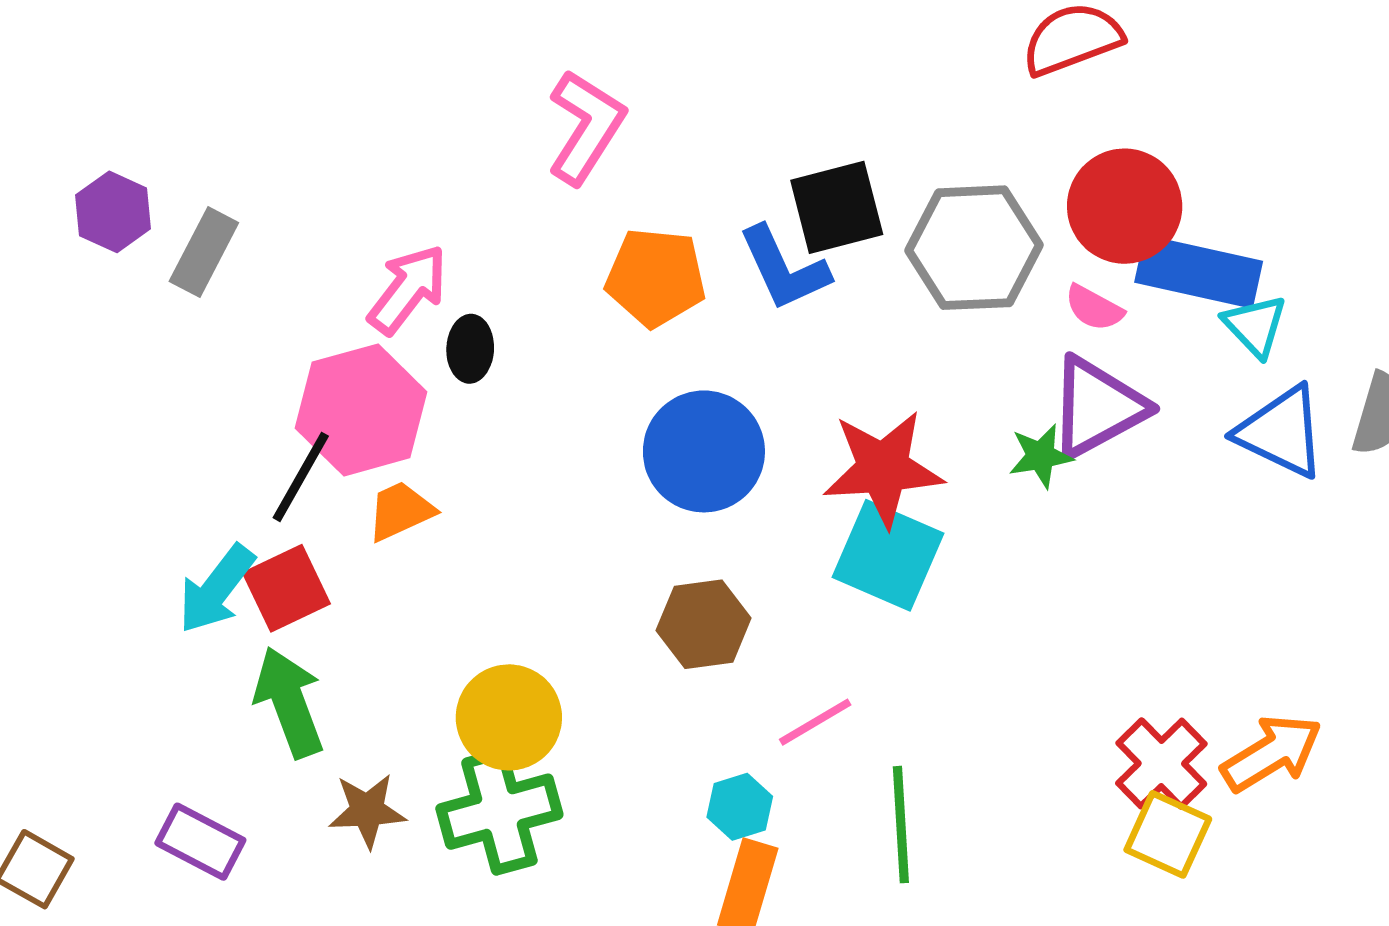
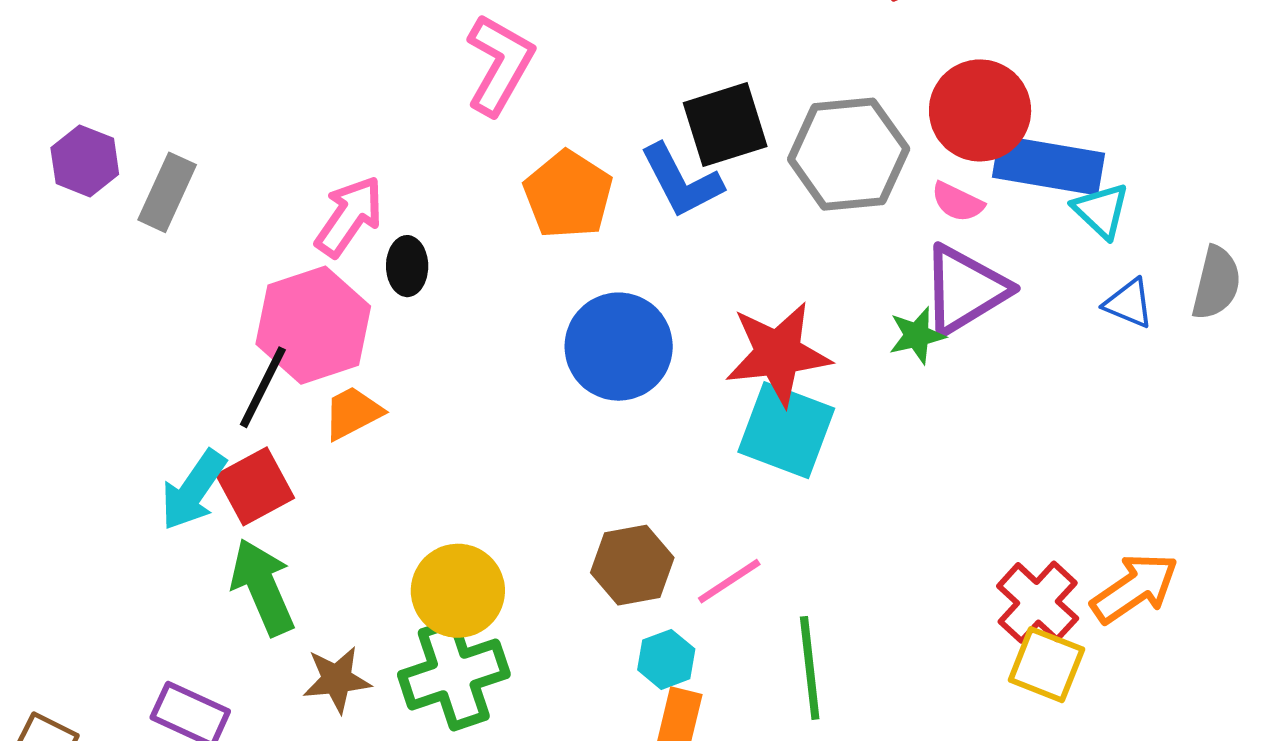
orange pentagon: (656, 277) -> (568, 195), turned 30
blue triangle: (1281, 432) -> (1129, 303), size x0.6
brown hexagon: (704, 624) -> (632, 565), moved

